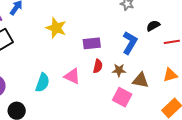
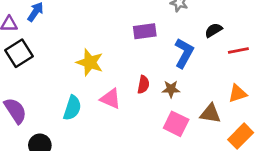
yellow star: (56, 28) -> (90, 62), moved
purple rectangle: (92, 43) -> (145, 31), moved
brown triangle: (140, 80) -> (210, 114), moved

